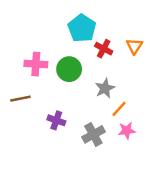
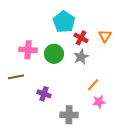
gray star: (105, 88) -> (81, 57), moved
gray cross: (93, 134) -> (69, 115), moved, turned 30

